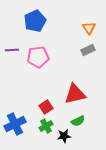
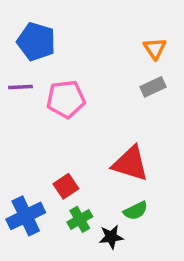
blue pentagon: (35, 21) -> (36, 42), moved, turned -30
red triangle: (75, 94) -> (130, 164), turned 30
red square: (46, 107) -> (66, 186), moved

